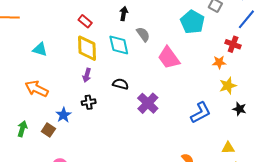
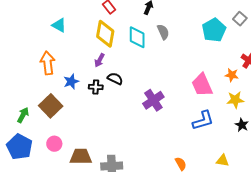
pink trapezoid: (169, 58) -> (202, 85), moved
black semicircle: (120, 84) -> (115, 79), moved
orange arrow: (37, 89) -> (48, 63), turned 45
blue star: (63, 115) -> (71, 81), moved
green arrow: (22, 129) -> (23, 115), moved
brown square: (48, 130) -> (51, 106), size x1.6

